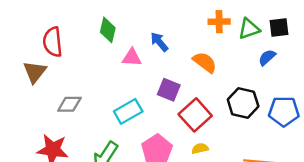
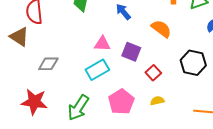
pink triangle: (132, 57) -> (102, 44), moved
brown triangle: (35, 72) -> (19, 37), turned -35
red square: (195, 115) -> (153, 73), size x0.6

